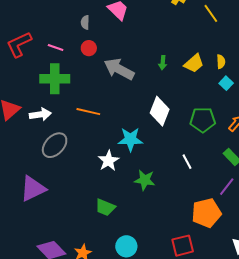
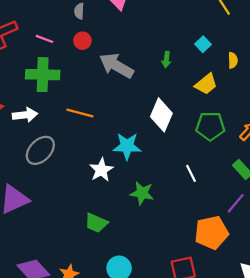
yellow trapezoid: (194, 63) -> (206, 84), moved
cyan square: (226, 83) -> (203, 44), moved

